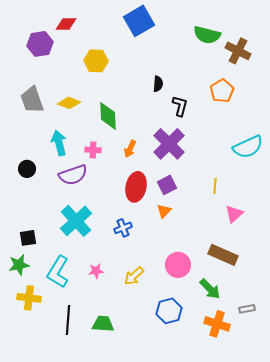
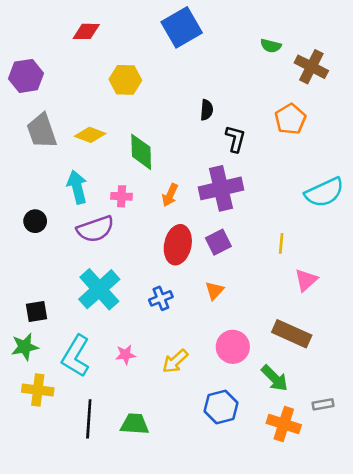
green semicircle: (207, 35) -> (271, 46), size x0.6
purple hexagon: (40, 44) -> (26, 76), moved
purple cross: (169, 144) -> (221, 188), turned 32
orange triangle: (164, 211) -> (214, 291), moved

